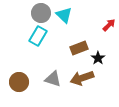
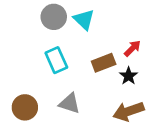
red arrow: (109, 25) -> (132, 48), moved
cyan rectangle: (38, 36) -> (56, 60), moved, turned -54
brown arrow: (82, 78) -> (129, 111), moved

